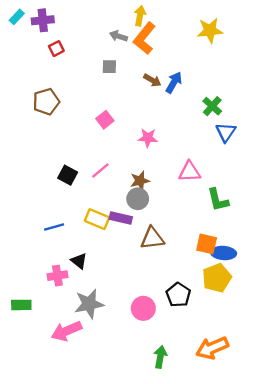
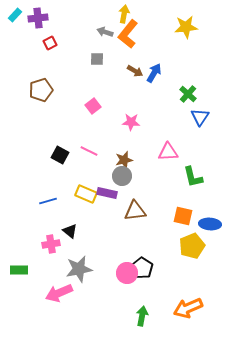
pink line: (100, 171) -> (89, 151), turned 66
blue ellipse: (224, 253) -> (210, 224), moved
black pentagon: (178, 295) -> (142, 268), moved

